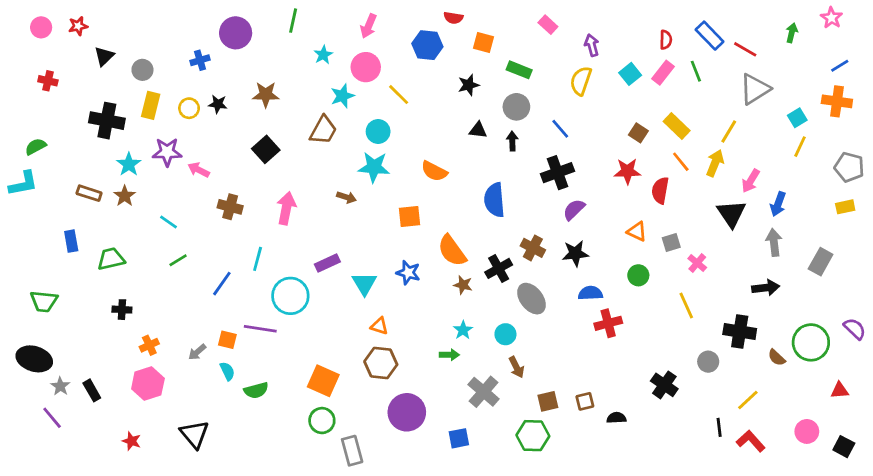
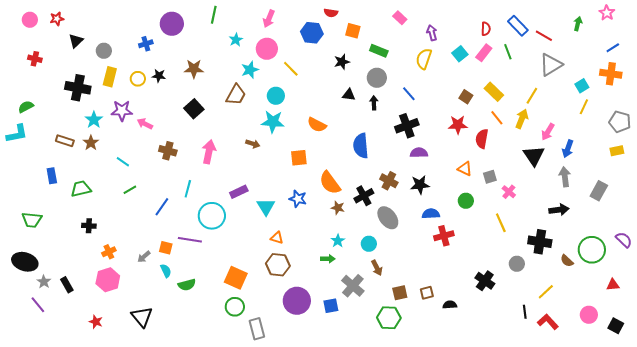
purple semicircle: (574, 210) -> (419, 153), turned 42
blue square: (459, 438) -> (331, 306), moved

